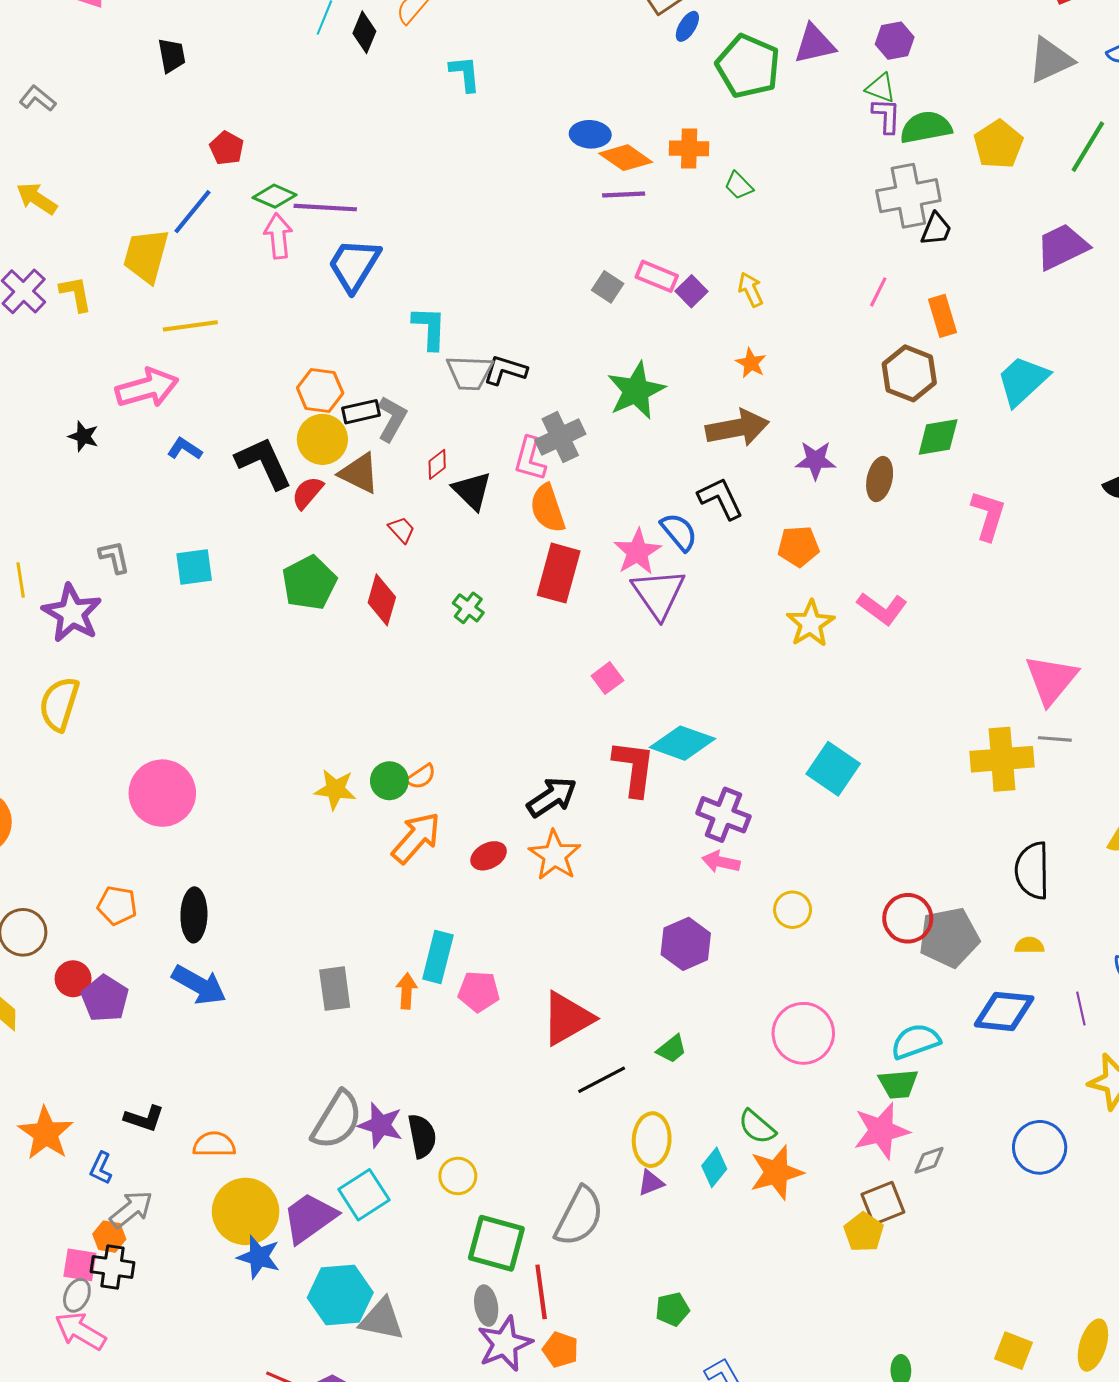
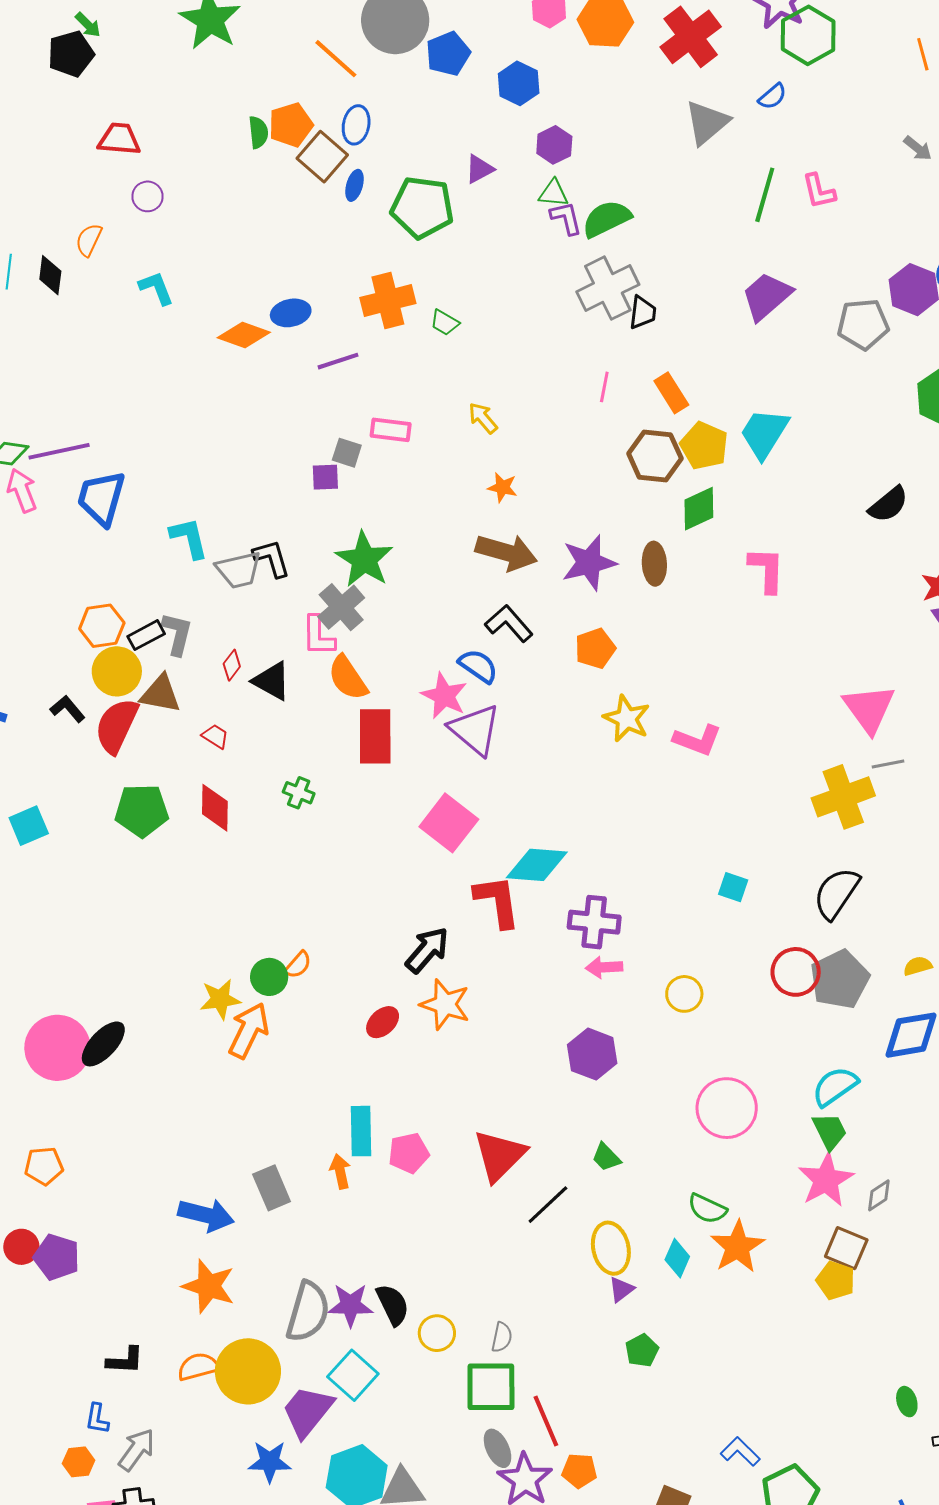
purple triangle: (815, 44) -> (479, 169), size x0.7
yellow pentagon: (998, 144) -> (704, 446), moved
orange cross: (689, 148) -> (388, 300), size x1.4
orange diamond: (626, 158) -> (244, 335), moved
purple square: (691, 291) -> (325, 477), moved, turned -32
black L-shape: (505, 370) -> (272, 558), turned 72
green star: (636, 391) -> (364, 559), moved
brown arrow: (737, 428) -> (506, 552), turned 42
purple star: (816, 460) -> (589, 563), size x1.4
black L-shape: (264, 463) -> (67, 709), size x0.6
red semicircle: (307, 493) -> (117, 726), size x1.6
green pentagon: (309, 583) -> (142, 811), turned -30
pink L-shape: (882, 608) -> (697, 740), moved
pink square: (607, 678) -> (449, 823), size x1.8
cyan square: (833, 769) -> (733, 887), moved, size x0.6
orange arrow: (416, 838) -> (249, 1030), moved
black semicircle: (1032, 871) -> (836, 893), moved, turned 50
black ellipse: (194, 915) -> (103, 1044), moved, turned 57
blue arrow: (199, 985) -> (206, 1215), moved
green trapezoid: (672, 1049) -> (606, 1157), turned 100
green trapezoid: (898, 1084) -> (830, 1131), turned -96
orange star: (46, 1133) -> (209, 1286), moved
brown square: (883, 1203) -> (846, 1248), turned -30
yellow circle: (246, 1211) -> (248, 1371), moved
gray semicircle: (579, 1217) -> (502, 1337), moved, size x0.5
orange hexagon: (109, 1237) -> (79, 1462), moved
green pentagon: (672, 1309) -> (642, 1350), moved

